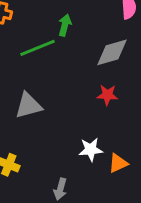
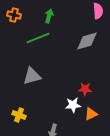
green arrow: (65, 25) -> (49, 16), moved
red star: (107, 95) -> (85, 89), moved

